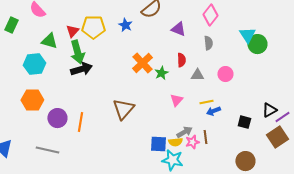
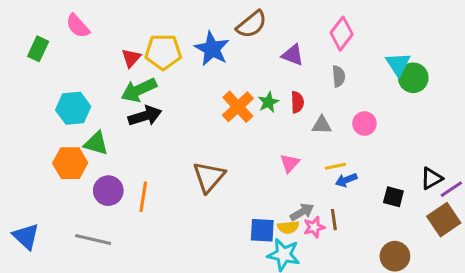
blue star: (125, 25) -> (212, 49), size x1.6
green triangle: (49, 41) -> (96, 143), moved
green arrow: (77, 52) -> (139, 90), turned 80
green star: (161, 73) -> (268, 102), moved

